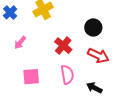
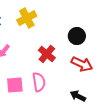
pink semicircle: (67, 75) -> (39, 82), moved

